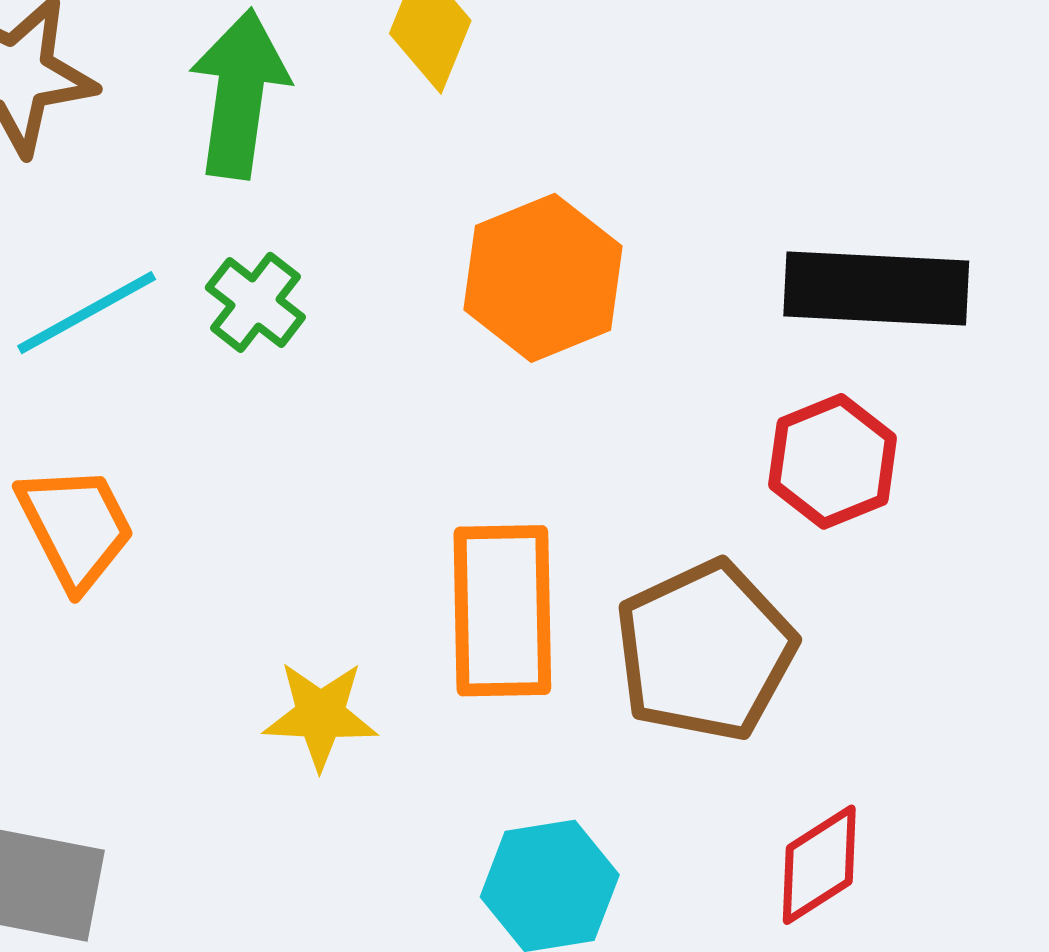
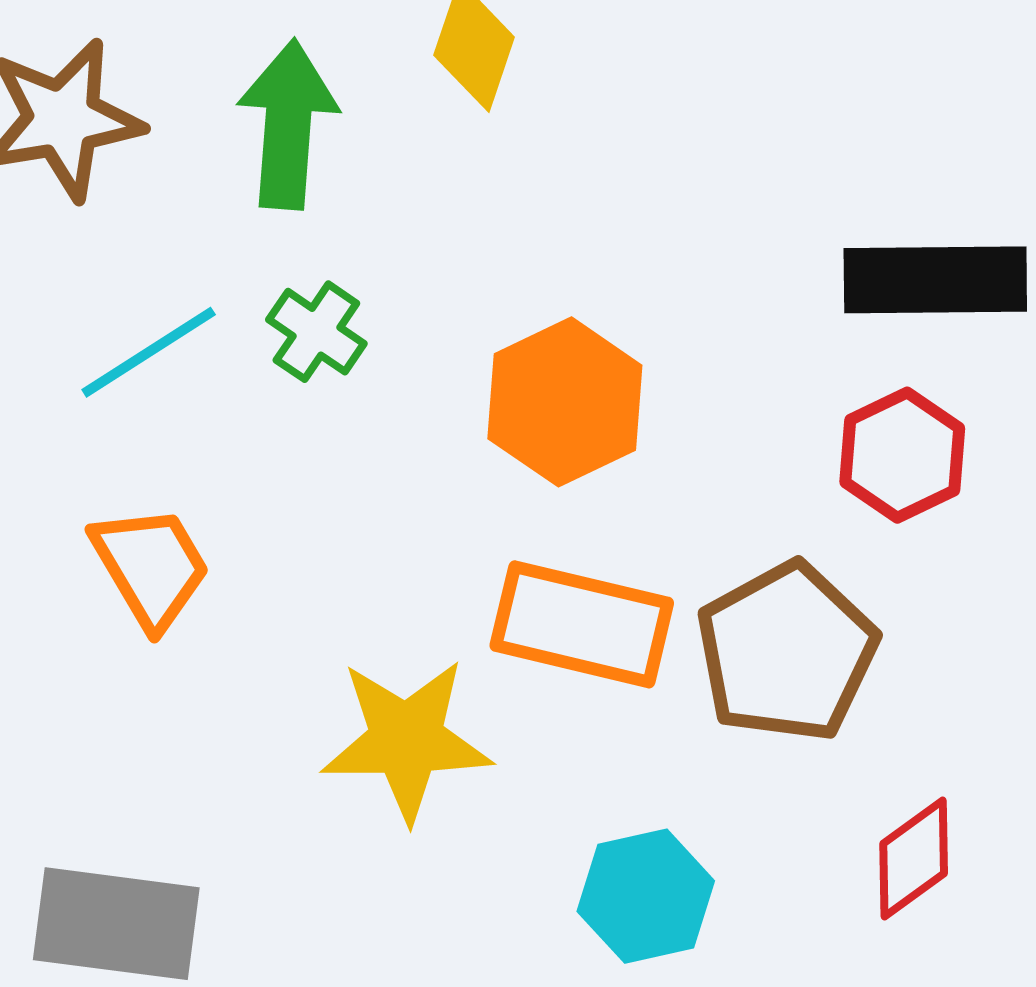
orange hexagon: (543, 278) -> (565, 402), moved
orange rectangle: (502, 611) -> (582, 624), turned -72
yellow star: (320, 715) -> (406, 740), size x1.5

